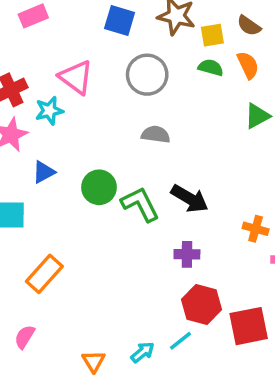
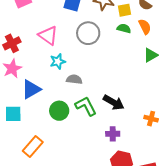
cyan star: (49, 111) -> (58, 61), moved
gray semicircle: (156, 134) -> (74, 79), moved
blue triangle: (44, 172) -> (31, 89), size x1.5
green circle: (99, 187) -> (59, 111), moved

